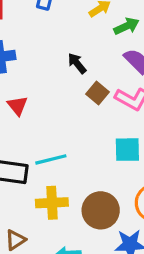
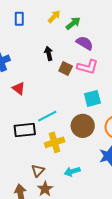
black arrow: (77, 63) -> (49, 53), turned 40
brown circle: (101, 210) -> (83, 126), moved

